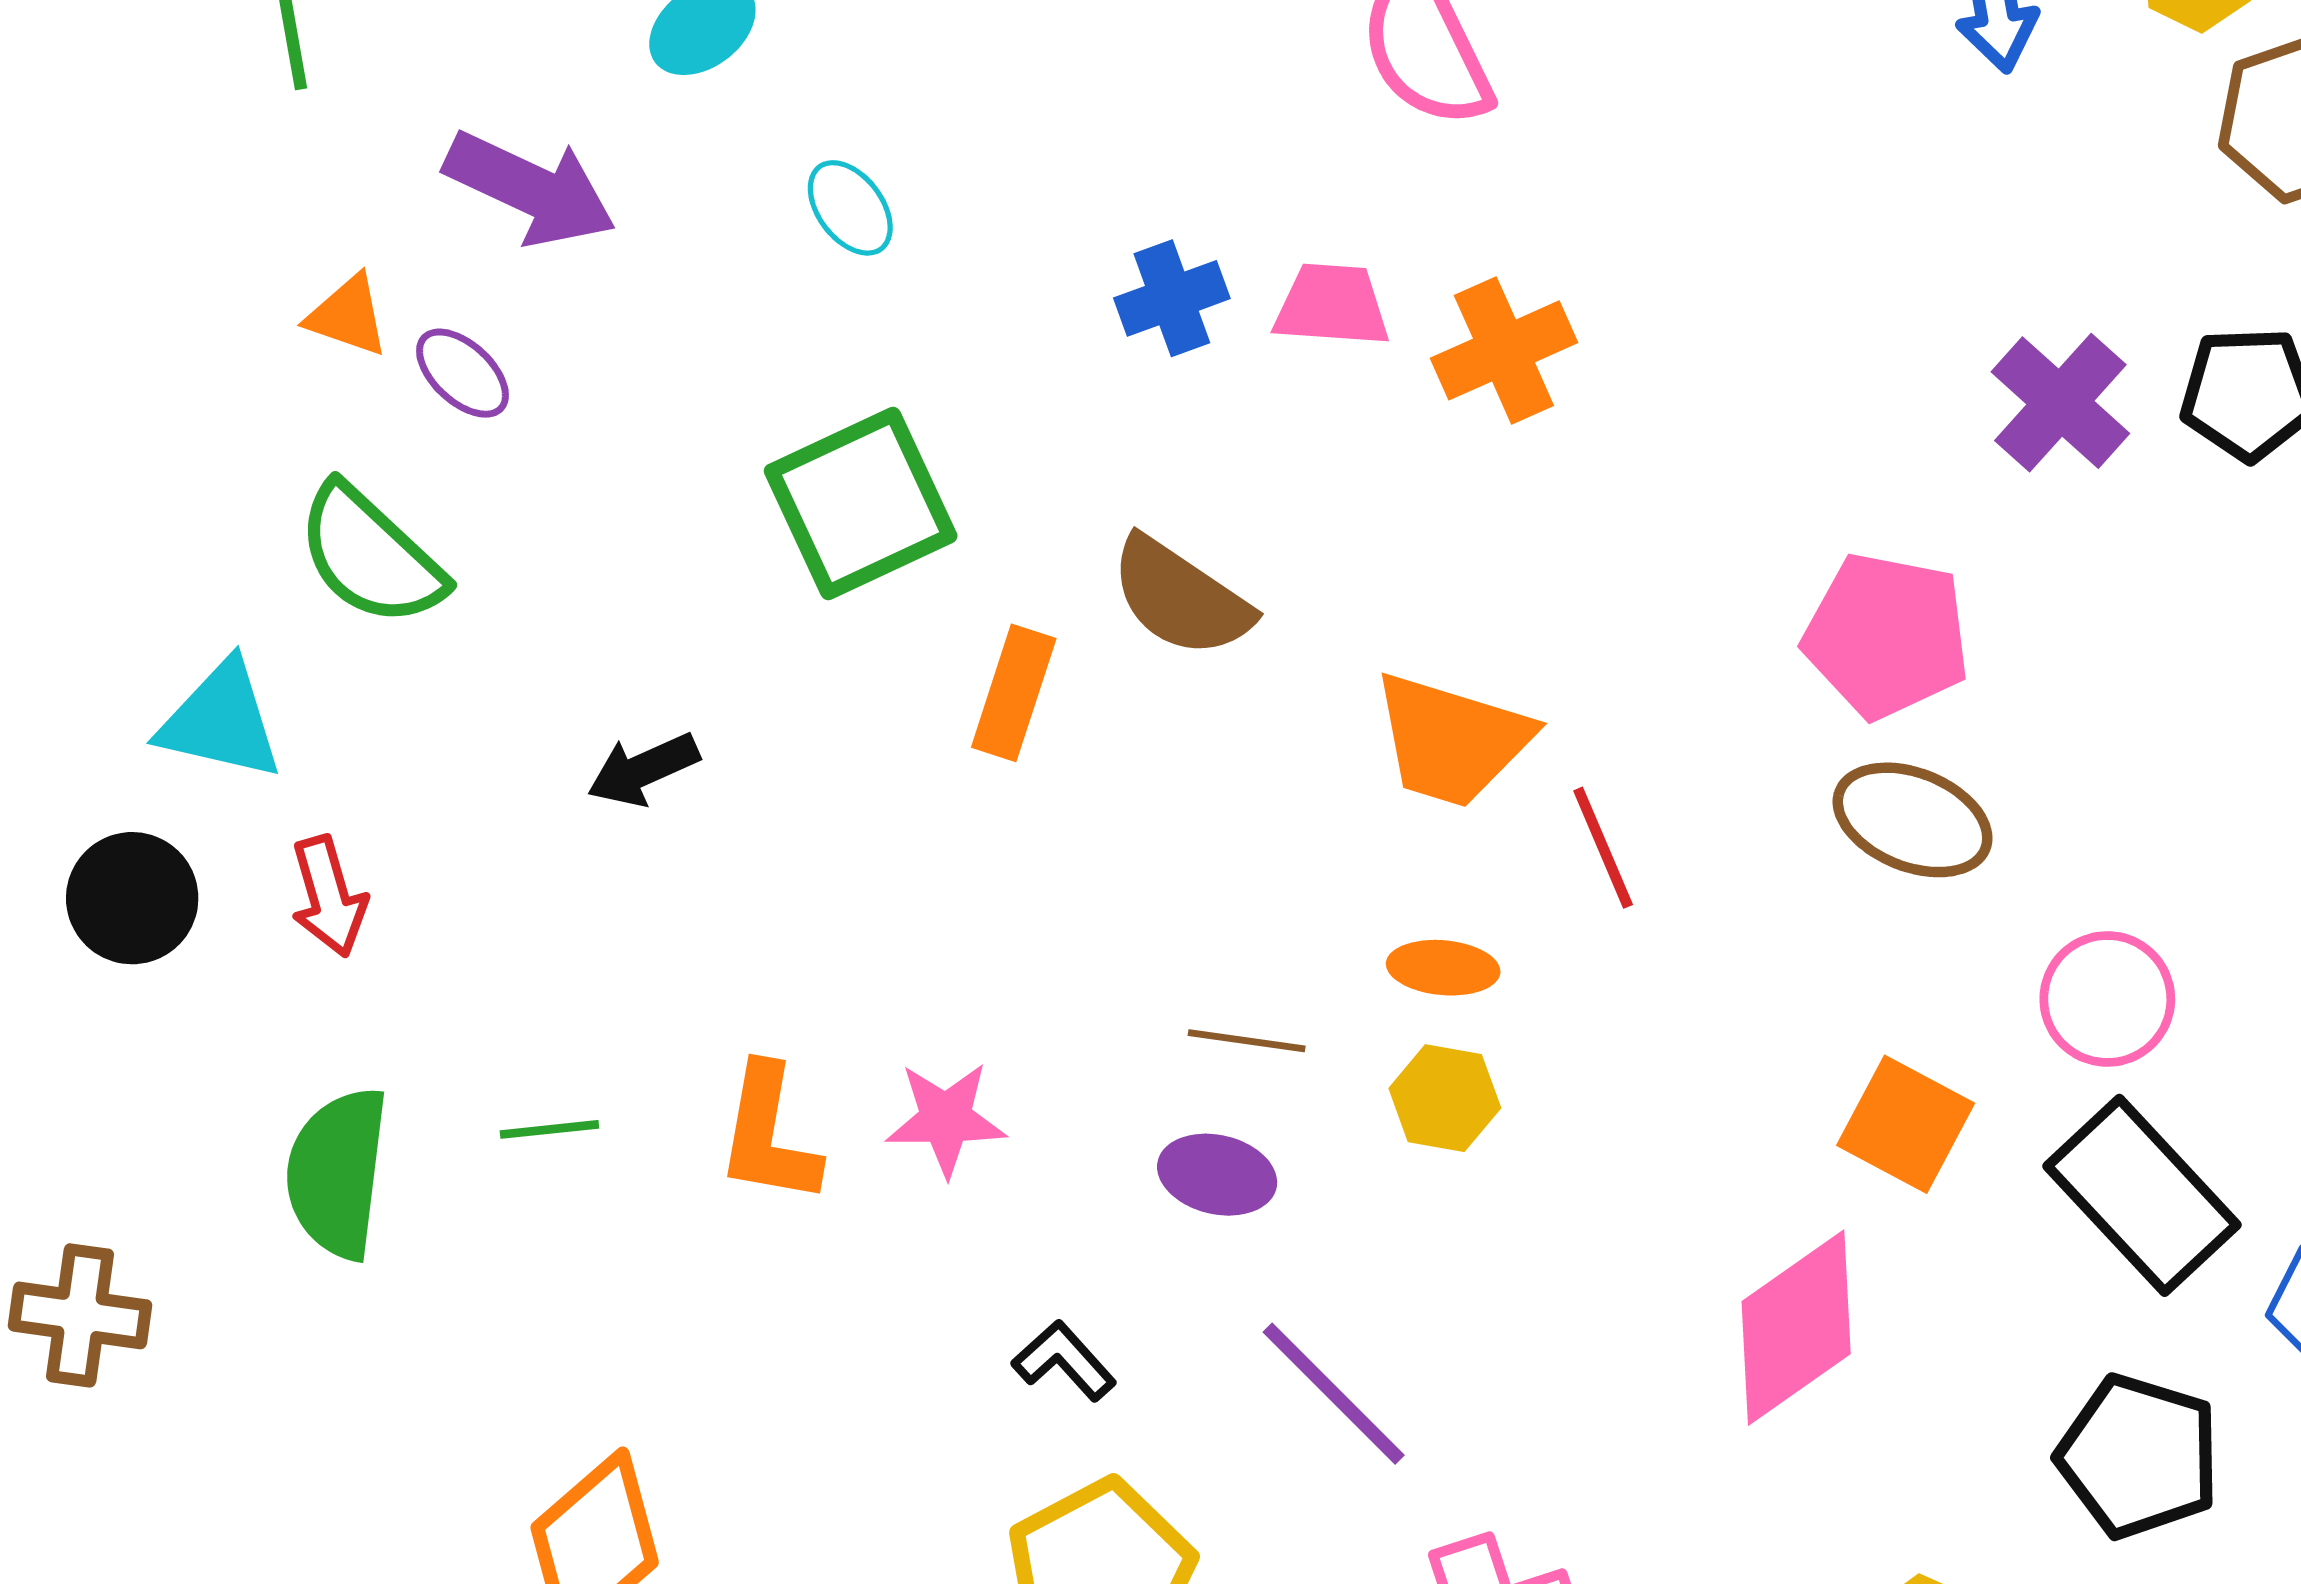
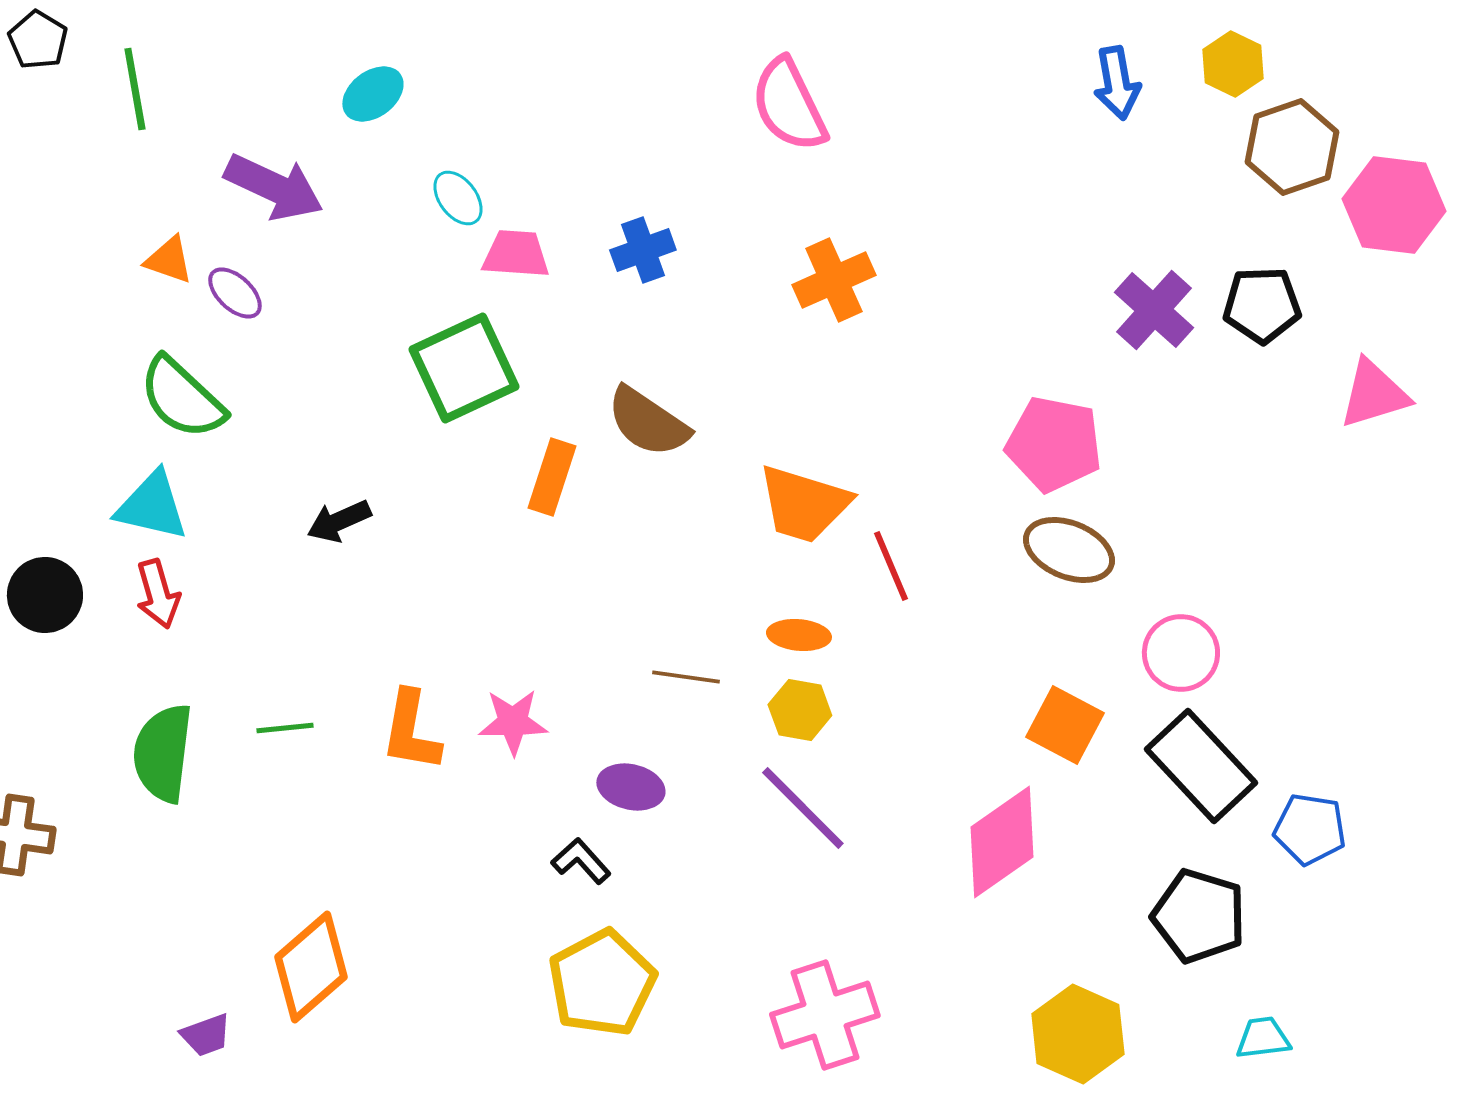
pink trapezoid: (1332, 305) -> (516, 254), moved
cyan triangle: (221, 721) -> (152, 506), moved
purple ellipse: (1217, 1175) -> (631, 787), moved
purple line: (1334, 1394) -> (803, 808), moved

